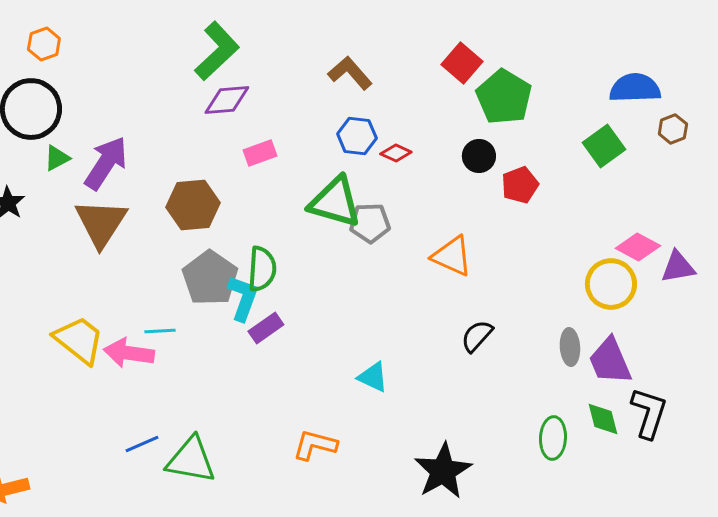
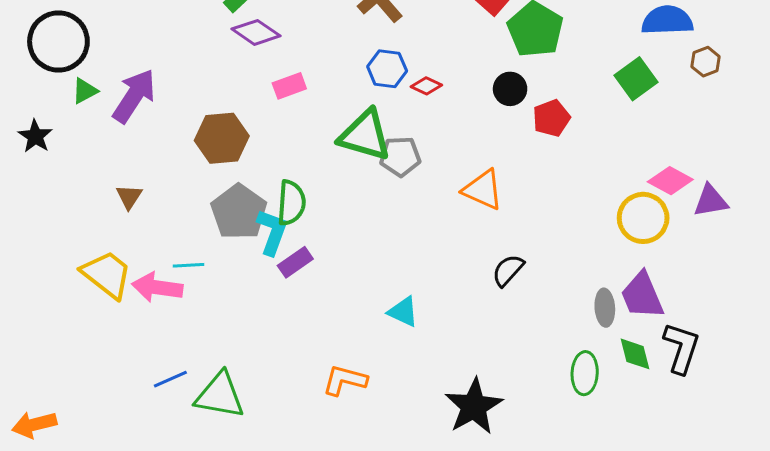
purple diamond: (227, 100) -> (256, 32), turned 39
brown triangle: (101, 223) -> (129, 197), moved, size x0.5
gray ellipse: (570, 347) -> (605, 308), moved

